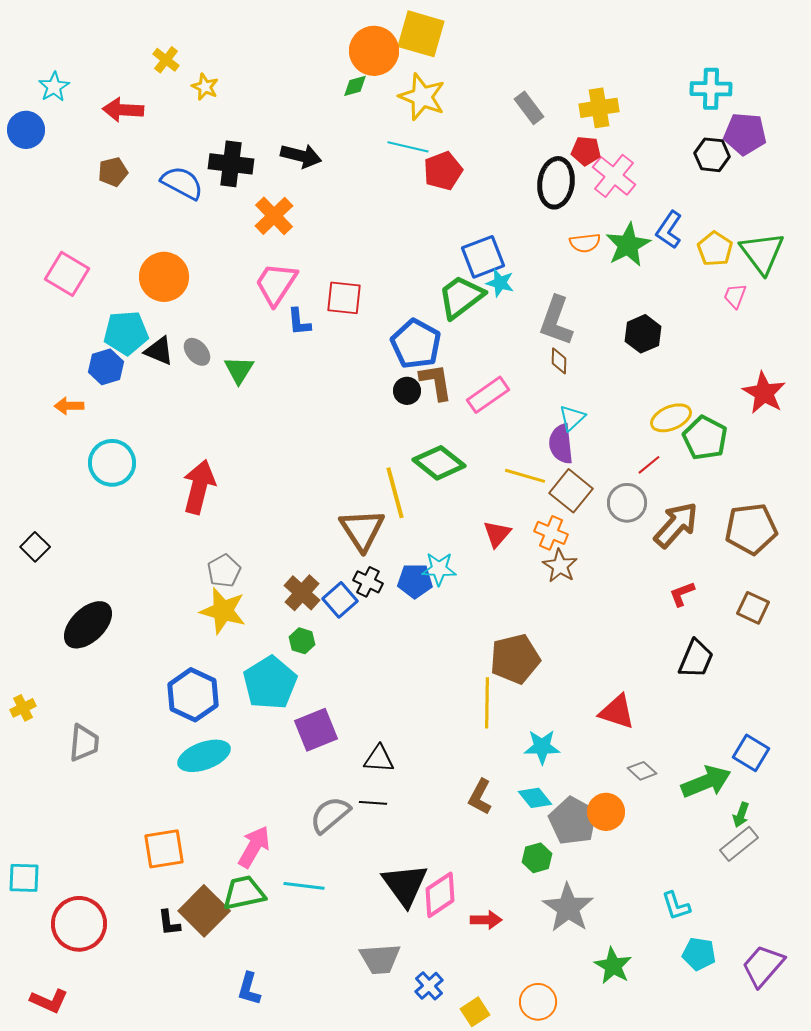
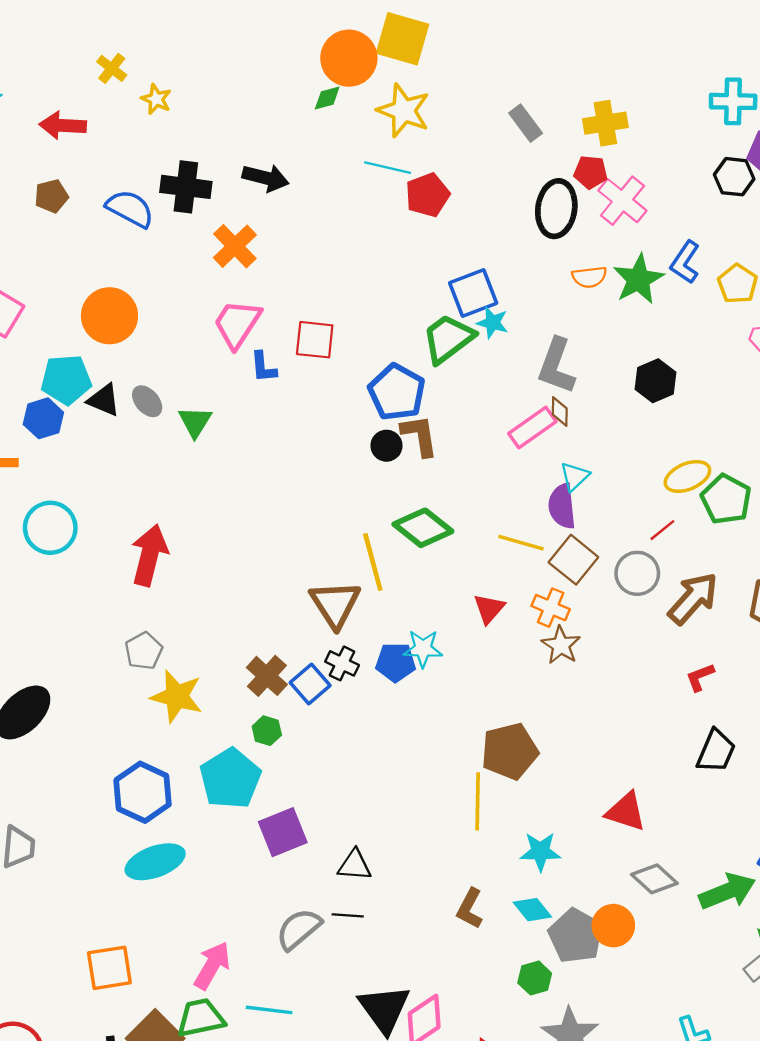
pink rectangle: (488, 395) -> (532, 427), moved
gray pentagon: (224, 571) -> (144, 651), moved
gray diamond: (642, 771) -> (654, 879), size x1.4

